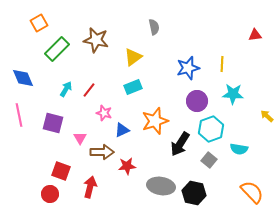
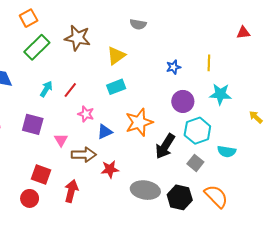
orange square: (39, 23) -> (29, 18), moved
gray semicircle: (154, 27) -> (138, 24), turned 112
blue star: (188, 68) -> (173, 67), size x0.6
orange semicircle: (252, 192) -> (216, 196), moved

